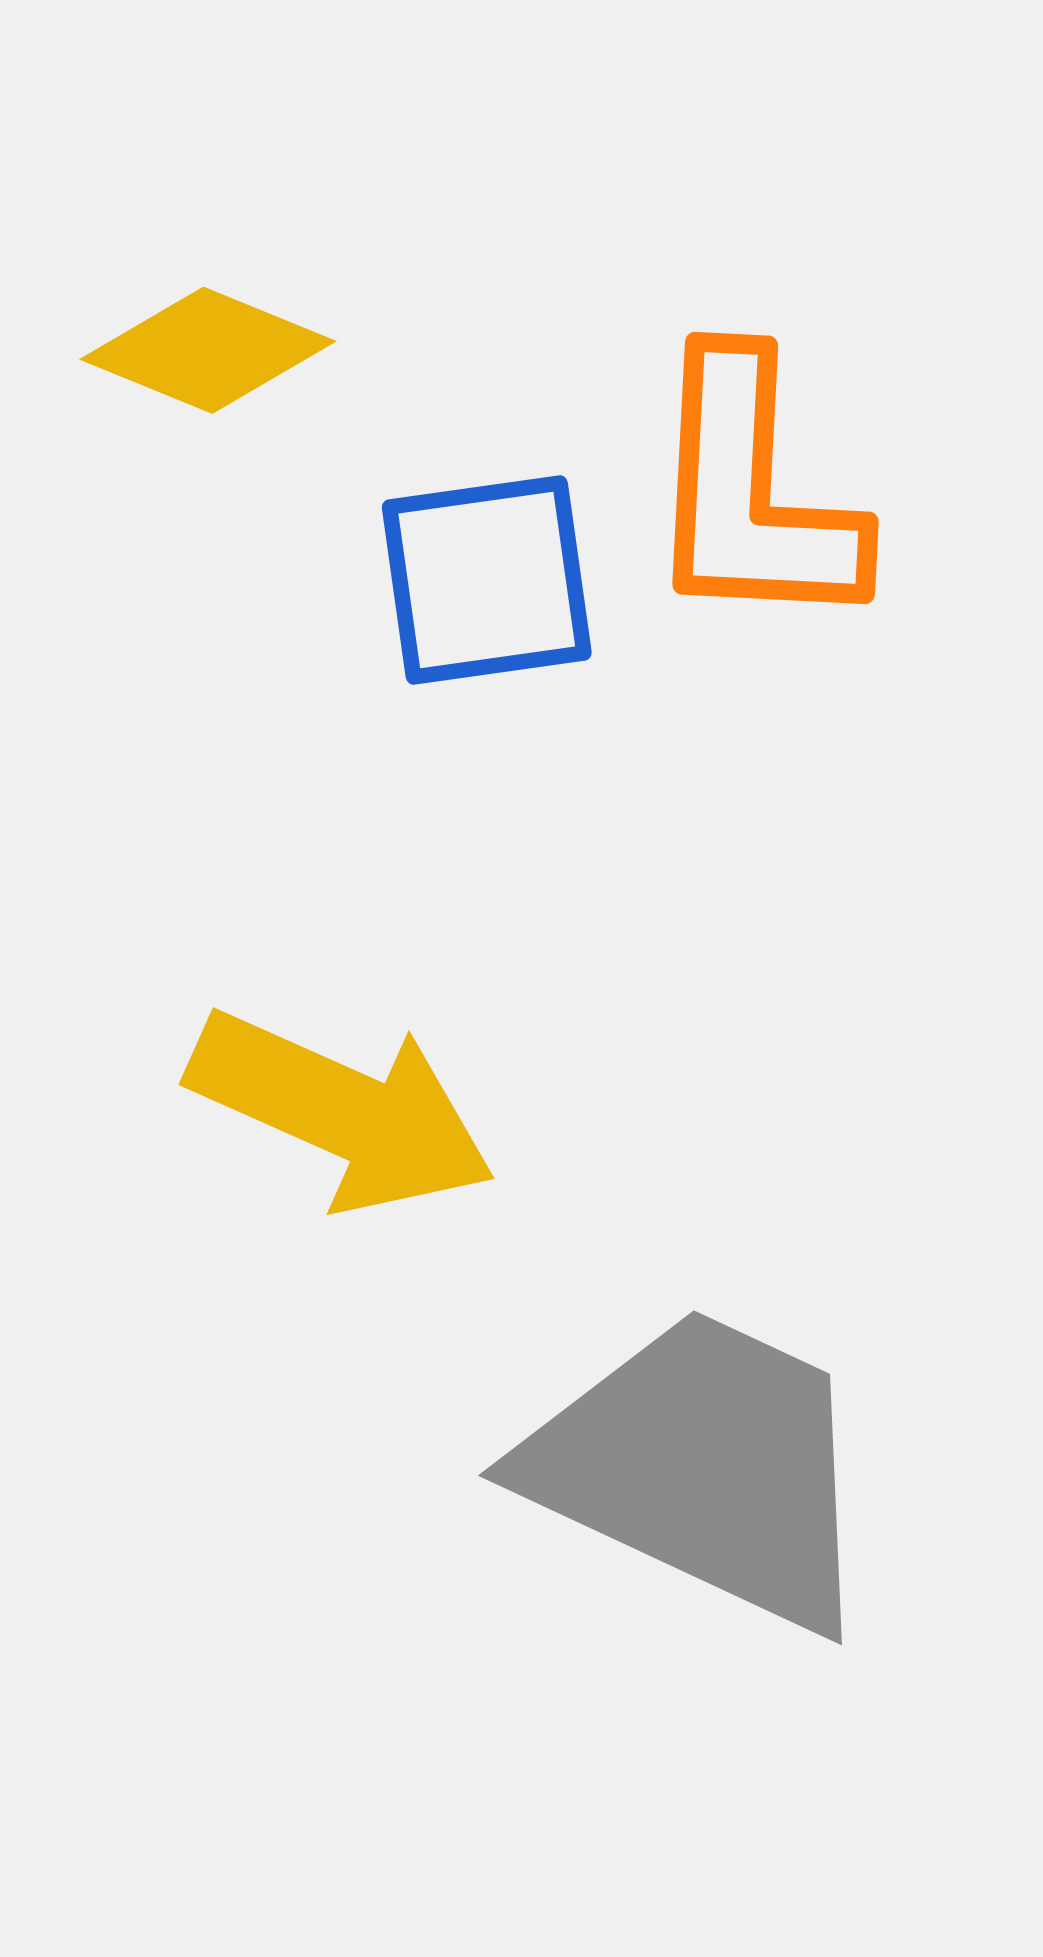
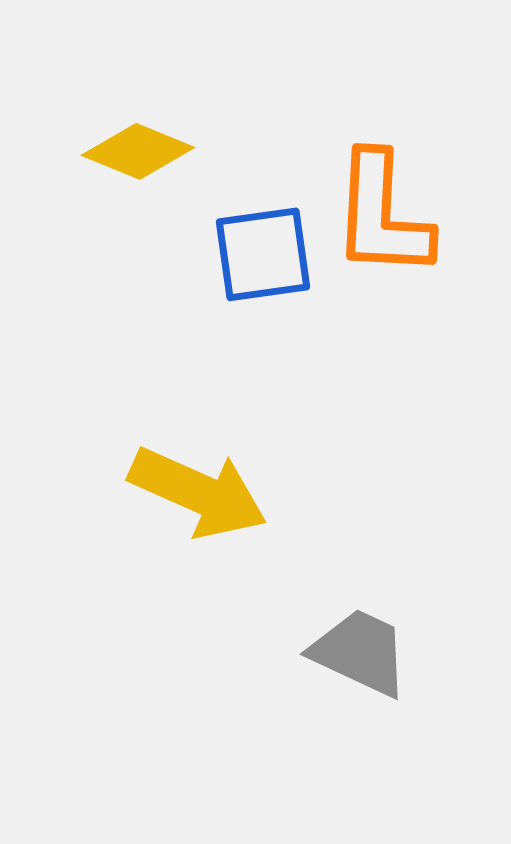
gray trapezoid: (703, 1468) -> (360, 652), size x0.6

